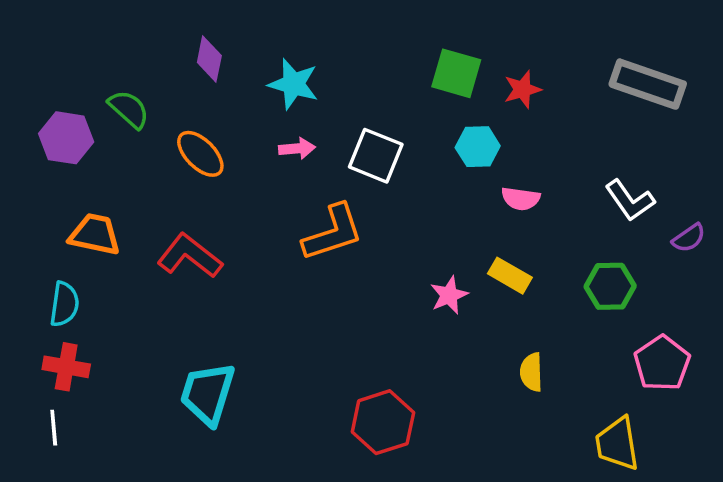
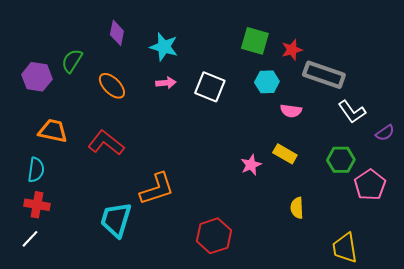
gray rectangle: (648, 84) -> (324, 75), moved
green semicircle: (129, 109) -> (72, 61), turned -100
orange L-shape: (333, 233) -> (157, 189), moved
pink pentagon: (662, 363) -> (370, 185), moved
white line: (54, 428) -> (30, 239), turned 48

